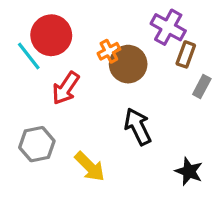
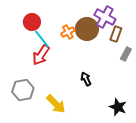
red circle: (51, 35) -> (32, 22), size x0.7
cyan line: (29, 56) -> (42, 39), moved
brown circle: (128, 64) -> (87, 29), moved
black arrow: (138, 127) -> (86, 79), size x0.6

